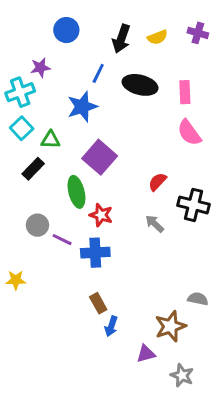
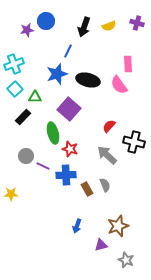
purple star: (40, 68) -> (27, 30), moved
black ellipse: (140, 85) -> (88, 80), moved
pink semicircle: (189, 133) -> (119, 85), moved
gray arrow: (155, 224) -> (107, 155), size x1.5
gray semicircle: (198, 299) -> (105, 185), moved, turned 56
brown rectangle: (98, 303) -> (87, 189), moved

